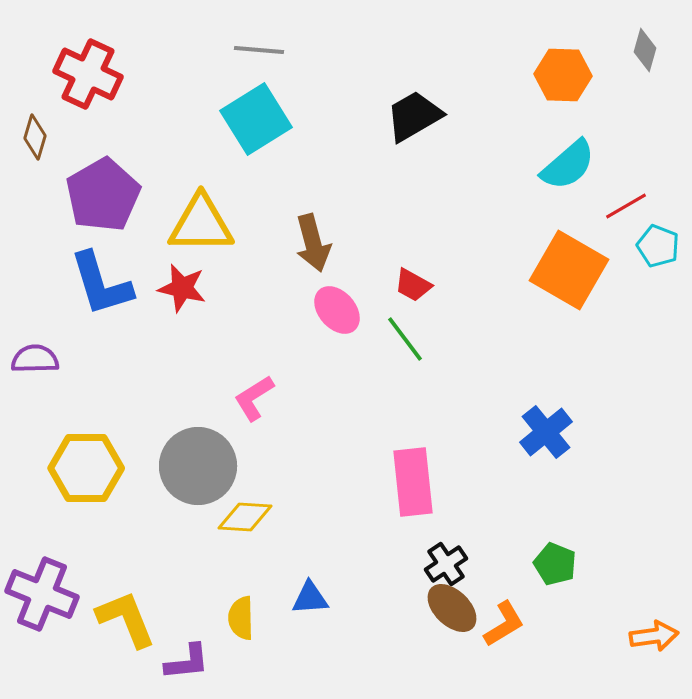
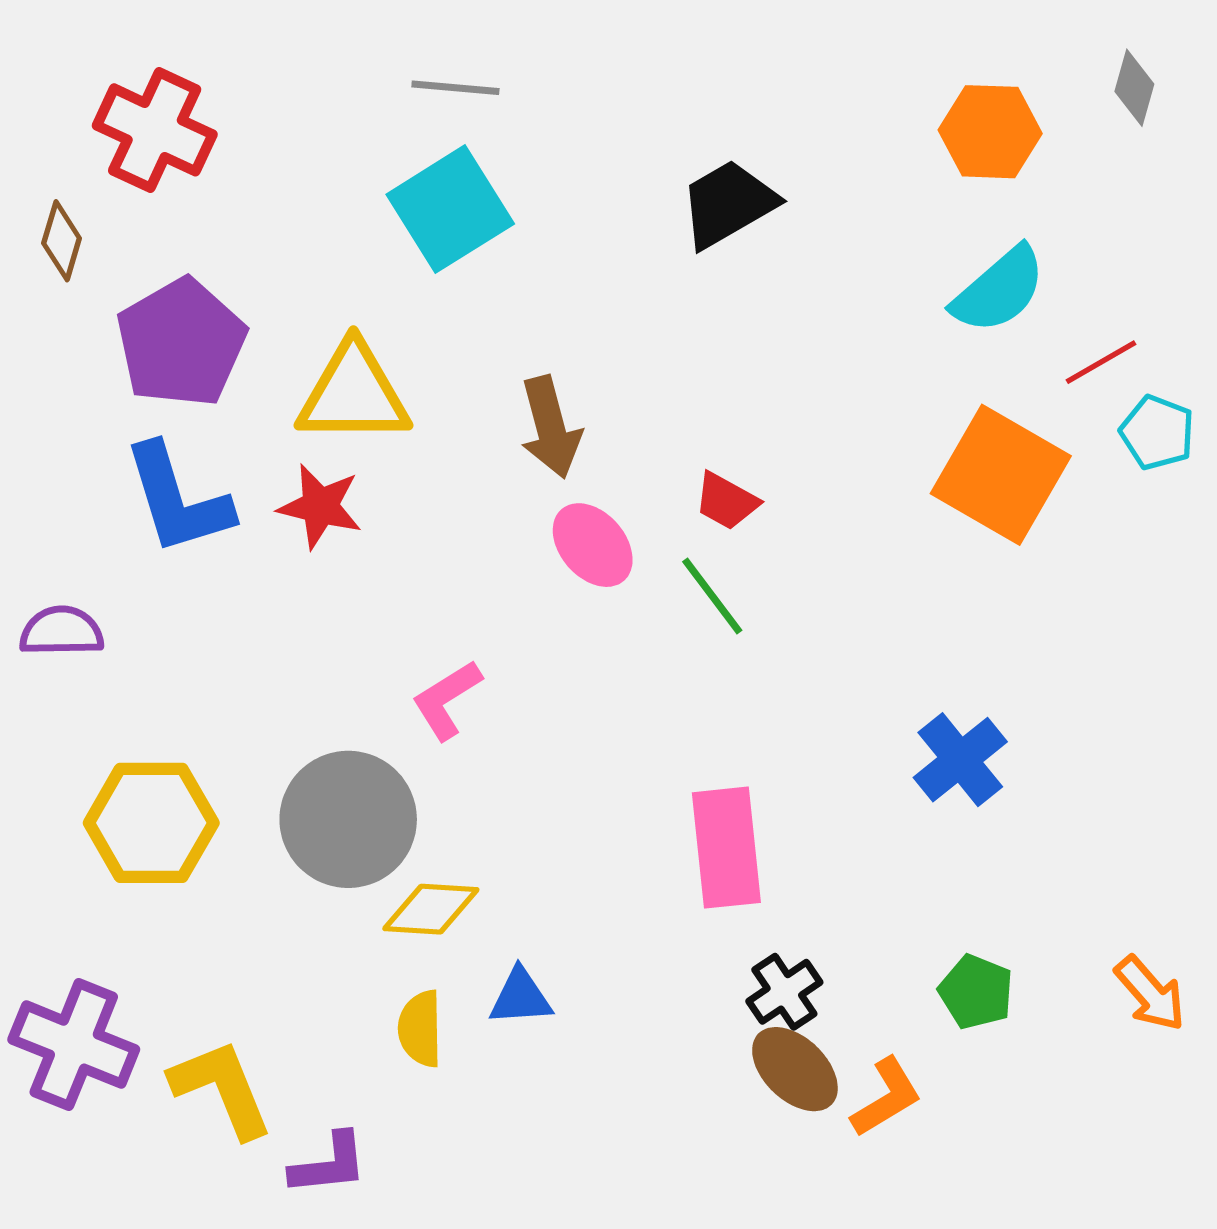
blue triangle: (310, 598) -> (521, 997), moved
yellow semicircle: (241, 618) -> (420, 1029), moved
orange arrow: (654, 636) -> (1150, 994), moved, turned 57

